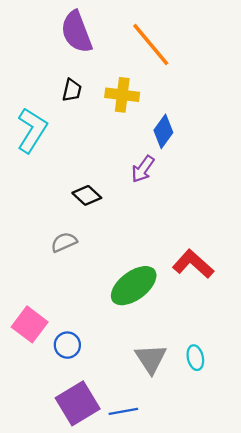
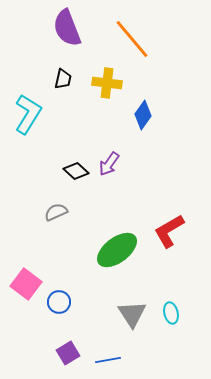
purple arrow: (143, 169) -> (109, 164), moved
red L-shape: (193, 264) -> (169, 231), turned -72
purple square: (78, 403) -> (68, 353), size x0.6

